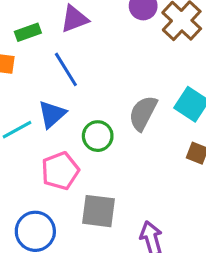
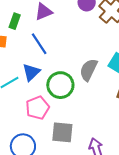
green rectangle: (28, 32) -> (15, 21), turned -49
green circle: (98, 136) -> (60, 85), size x1.4

